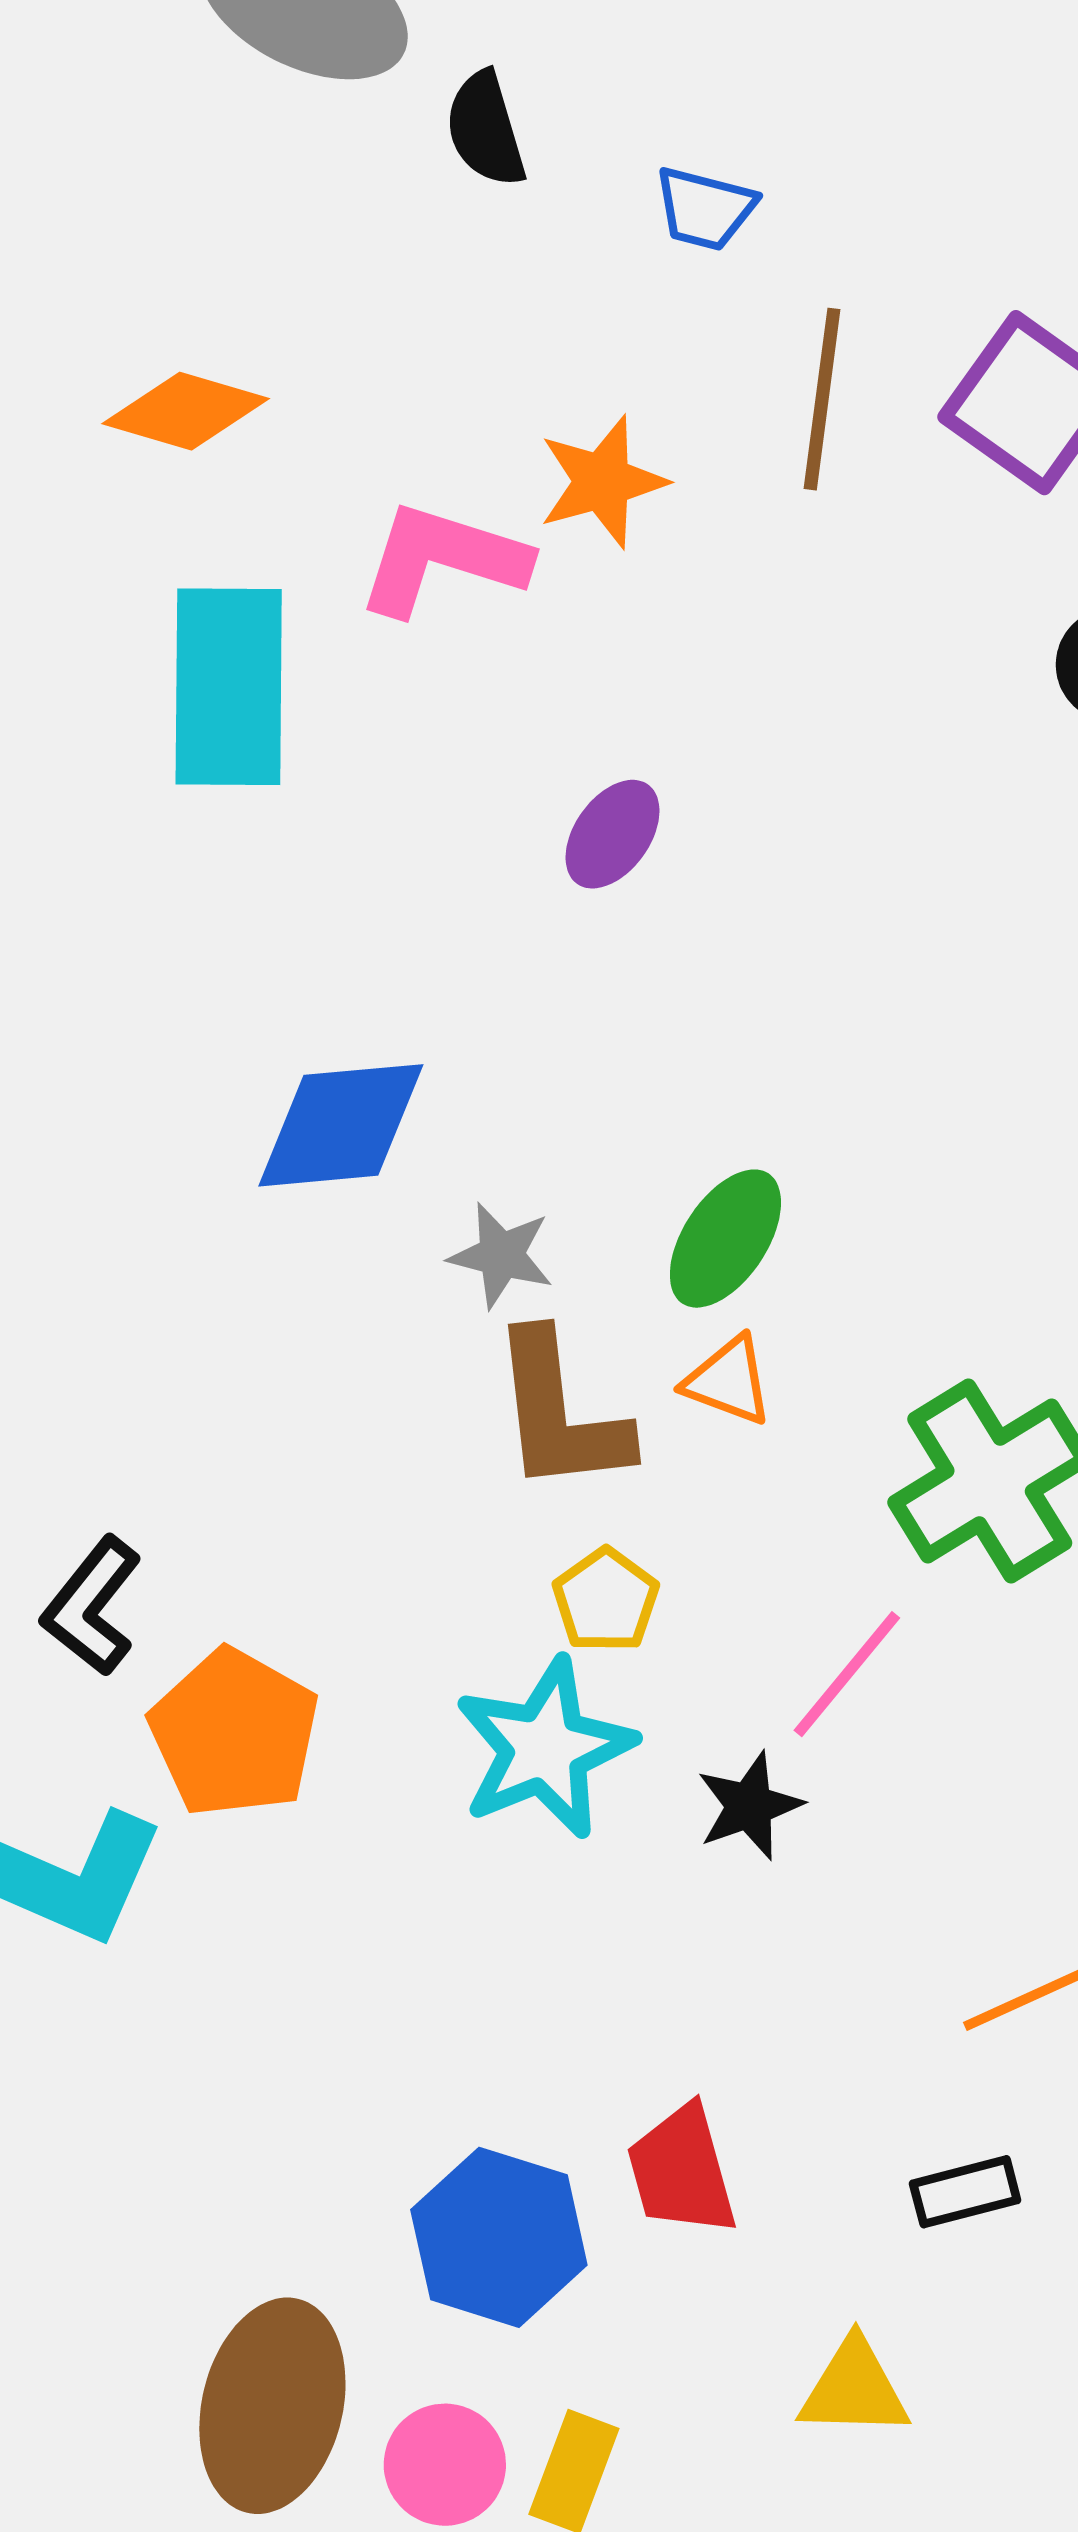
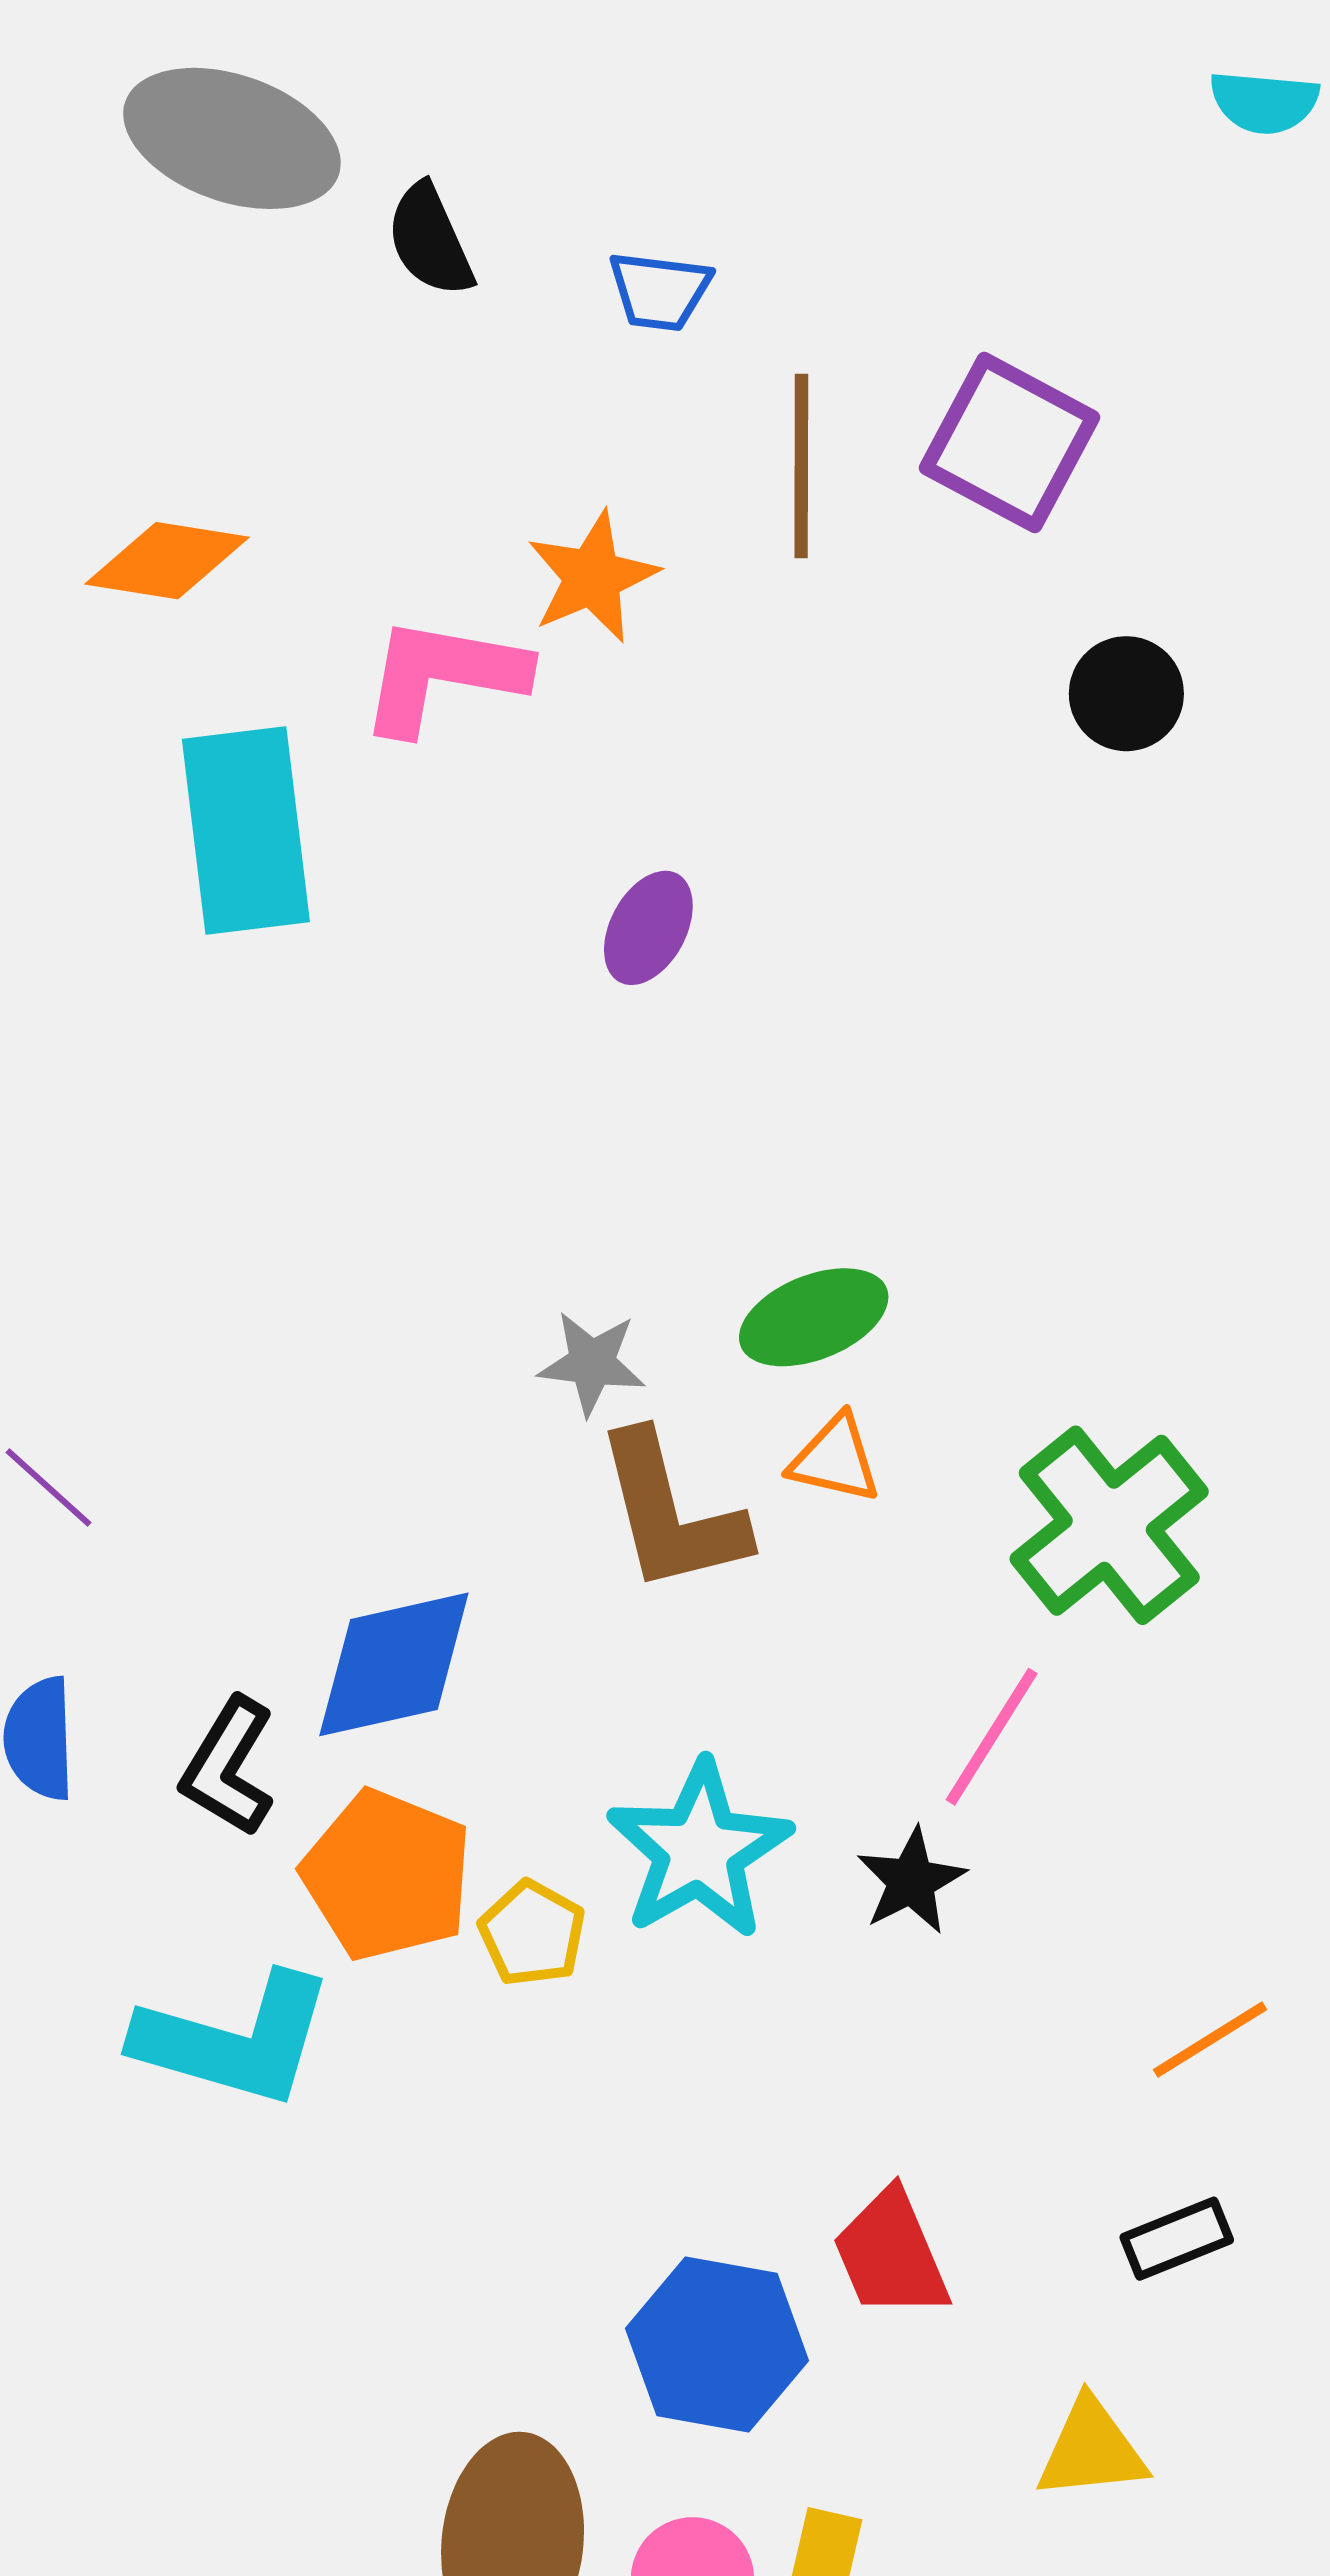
blue diamond: (341, 1125) -> (394, 1664), moved
green ellipse: (725, 1239) -> (814, 1317), turned 42
yellow pentagon: (606, 1600) -> (532, 1933), moved

